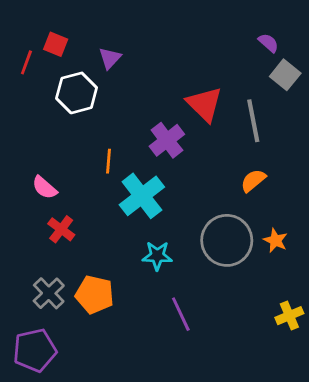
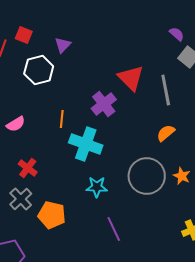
pink semicircle: (45, 188) -> (16, 124), moved, turned -72
cyan cross: (142, 196) -> (86, 144), turned -32
gray cross: (49, 293) -> (21, 199), moved

